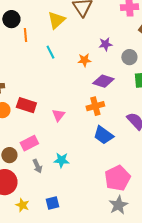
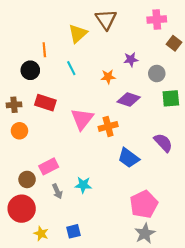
black circle: (11, 19) -> (30, 70), moved
red rectangle: (26, 105) -> (45, 103), moved
orange cross: (95, 106) -> (108, 126), moved
pink triangle: (58, 115) -> (82, 119), moved, size x1.6

